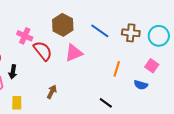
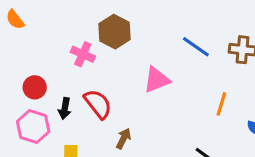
brown hexagon: (63, 25) -> (114, 32), moved
red semicircle: (43, 51) -> (98, 104), moved

